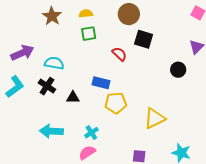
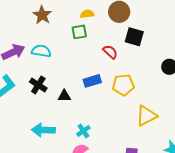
yellow semicircle: (86, 14) -> (87, 14), moved
cyan semicircle: (54, 63) -> (41, 51), moved
blue rectangle: (101, 83) -> (92, 81), turned -30
yellow pentagon: (116, 103) -> (123, 85), moved

